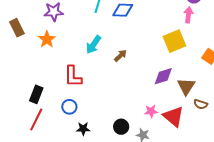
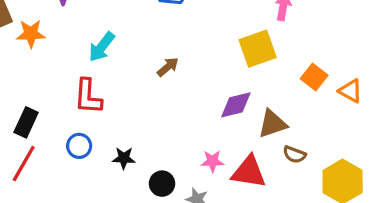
orange star: (47, 39) -> (31, 34), moved, turned 30
cyan arrow: (93, 45) -> (102, 47), moved
brown triangle: (186, 86) -> (272, 124), turned 36
red triangle: (174, 116) -> (249, 172), turned -35
black star: (83, 129) -> (124, 158), moved

